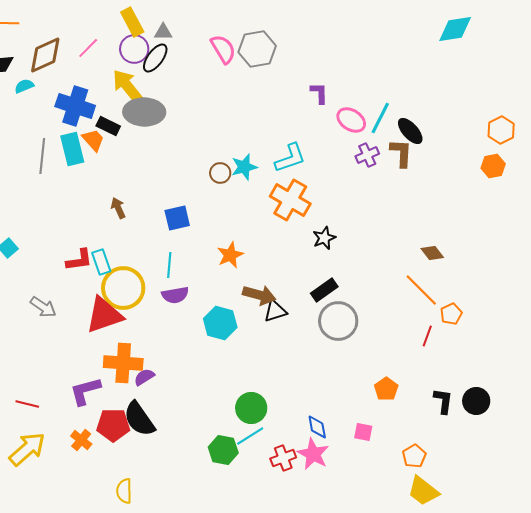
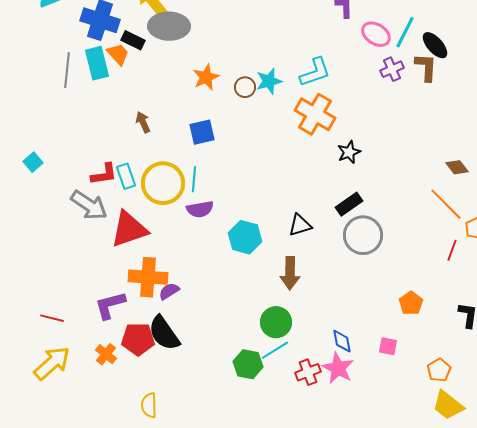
orange star: (230, 255) -> (206, 77), moved
yellow circle: (123, 288) -> (163, 183), moved
brown arrow: (259, 295) -> (290, 273), moved, turned 76
gray arrow: (43, 307) -> (89, 205), moved, size x1.4

